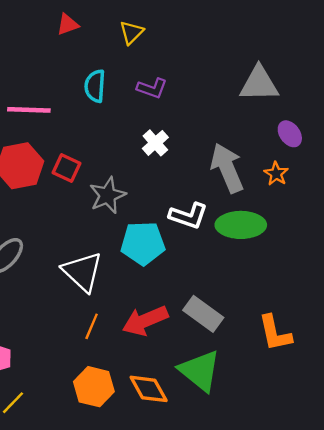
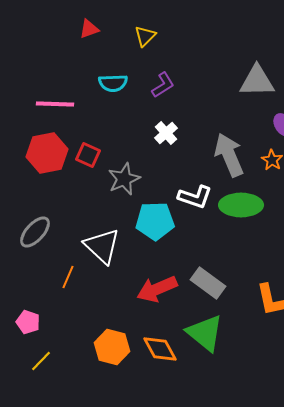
cyan semicircle: (95, 86) -> (113, 83), turned -96
purple L-shape: (152, 88) -> (163, 85), turned -52
orange line: (92, 326) -> (68, 277), moved

